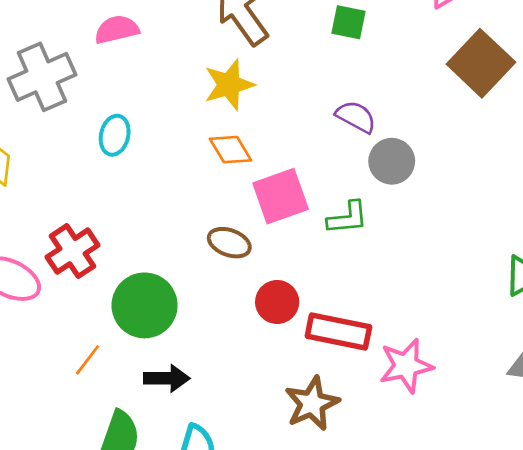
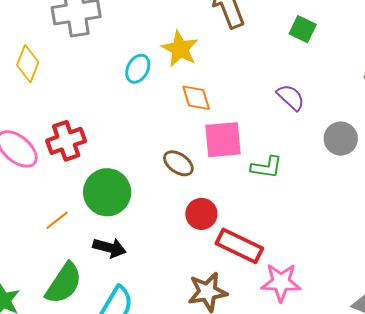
yellow star: (229, 85) -> (180, 49), moved, turned 30
cyan ellipse: (115, 135) -> (138, 69), moved
gray circle: (392, 161) -> (341, 139), moved

